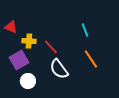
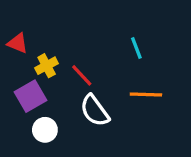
yellow cross: (29, 41) -> (47, 66), turned -32
orange line: (91, 59) -> (146, 95), turned -54

